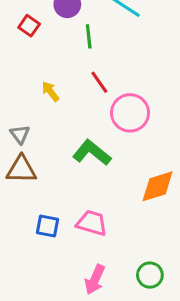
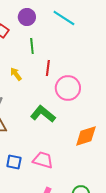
green line: (89, 36) -> (32, 46), moved
red line: (99, 82) -> (48, 68), turned 42

